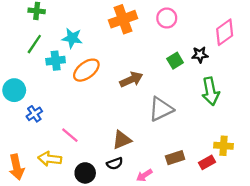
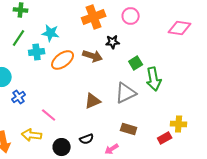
pink diamond: (225, 32) -> (180, 28), turned 45
black star: (200, 55) -> (113, 42), moved
green square: (175, 61) -> (136, 63), moved
brown arrow: (131, 80) -> (93, 56), moved, turned 42
green arrow: (211, 91) -> (154, 79), moved
brown triangle: (122, 140) -> (93, 101), moved
brown rectangle: (175, 158) -> (129, 129), moved, turned 35

